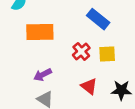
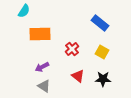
blue rectangle: (98, 19) -> (100, 23), moved
yellow square: (107, 54) -> (102, 52), moved, turned 32

